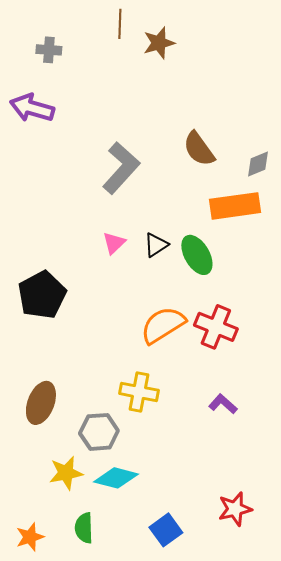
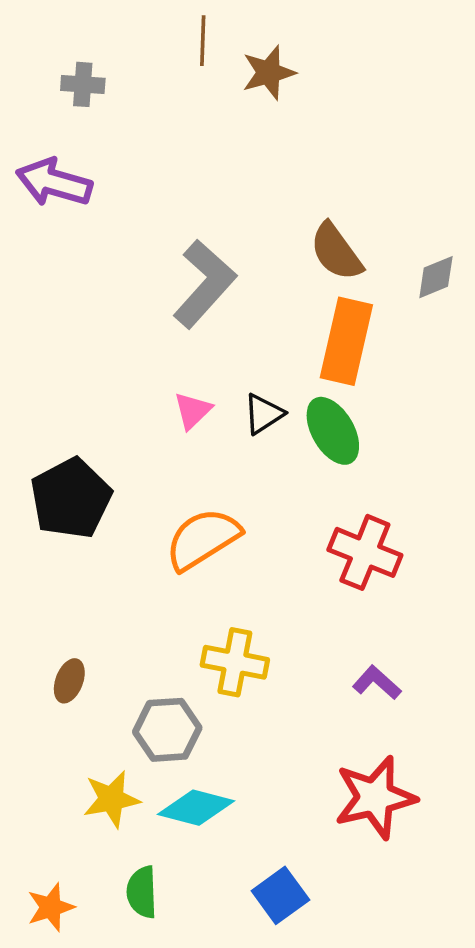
orange rectangle: (235, 206) -> (346, 341), moved, turned -69
orange semicircle: (163, 325) -> (203, 539), moved
brown ellipse: (41, 403) -> (69, 681), size x0.6
red star: (235, 509) -> (375, 797), moved, size x1.4

